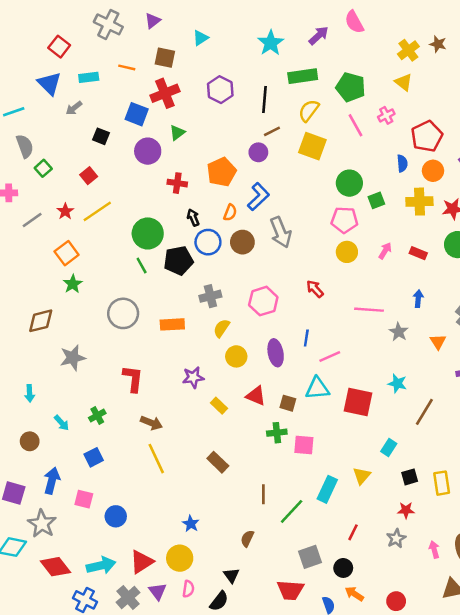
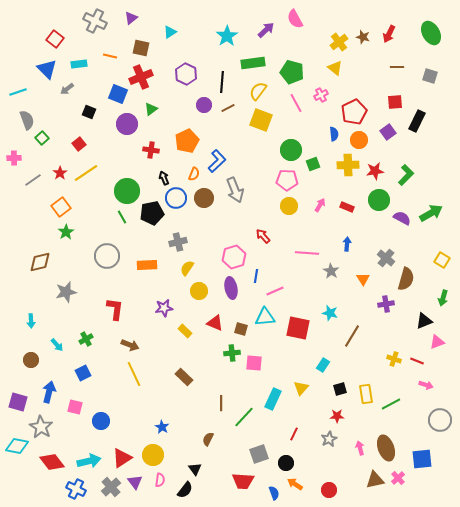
purple circle: (258, 152) -> (204, 105), moved
pink hexagon: (263, 301) -> (234, 257), moved

